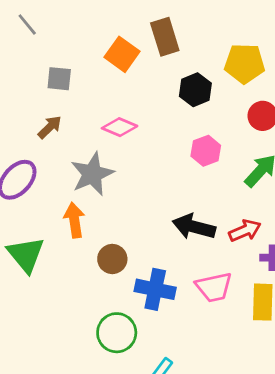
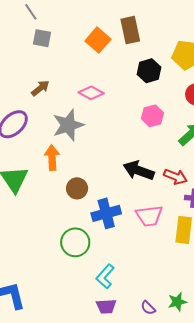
gray square: (59, 79) -> (42, 38), moved
red arrow: (245, 231) -> (175, 177), turned 40
blue cross: (155, 289) -> (106, 213), turned -32

